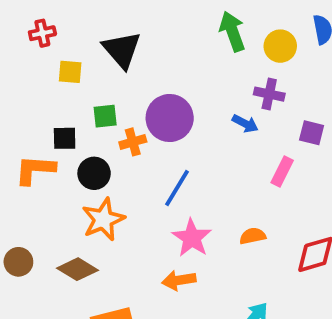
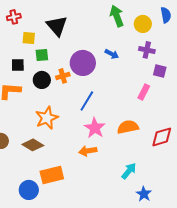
purple cross: (269, 94) -> (147, 50), moved
green square: (105, 116) -> (42, 55), moved
blue arrow: (245, 124) -> (112, 54), moved
black square: (65, 138) -> (18, 65), moved
black circle: (94, 173) -> (42, 80), moved
orange semicircle: (253, 236) -> (128, 127), size x1.5

